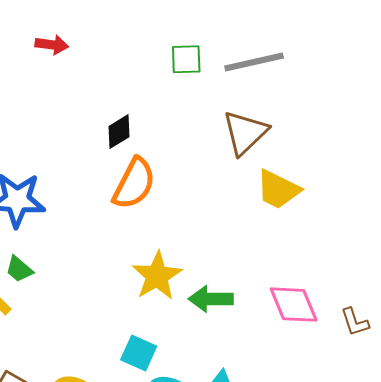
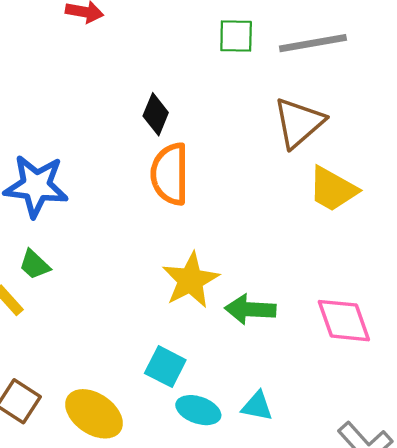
black diamond: (119, 132) -> (156, 114), turned -39
orange semicircle: (134, 184) -> (170, 174), turned 150

